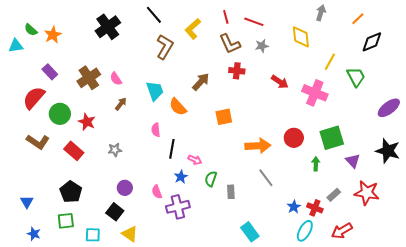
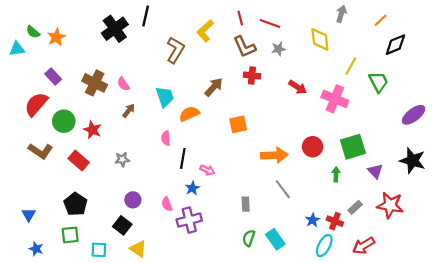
black line: (154, 15) -> (146, 16), moved, turned 54
brown cross: (89, 78) -> (95, 83), turned -30
orange semicircle: (178, 107) -> (189, 114), turned 108
green semicircle: (211, 179) -> (249, 238), moved
cyan rectangle: (250, 232) -> (275, 239), moved

